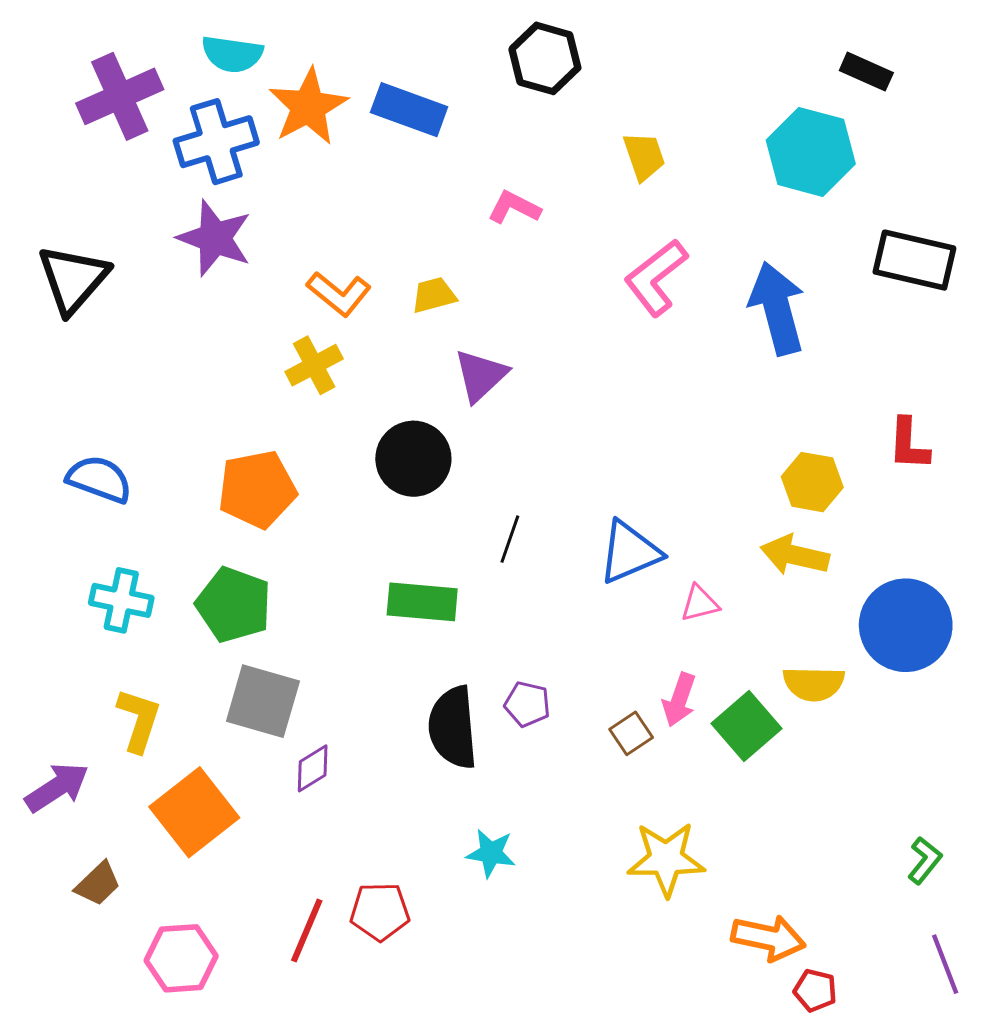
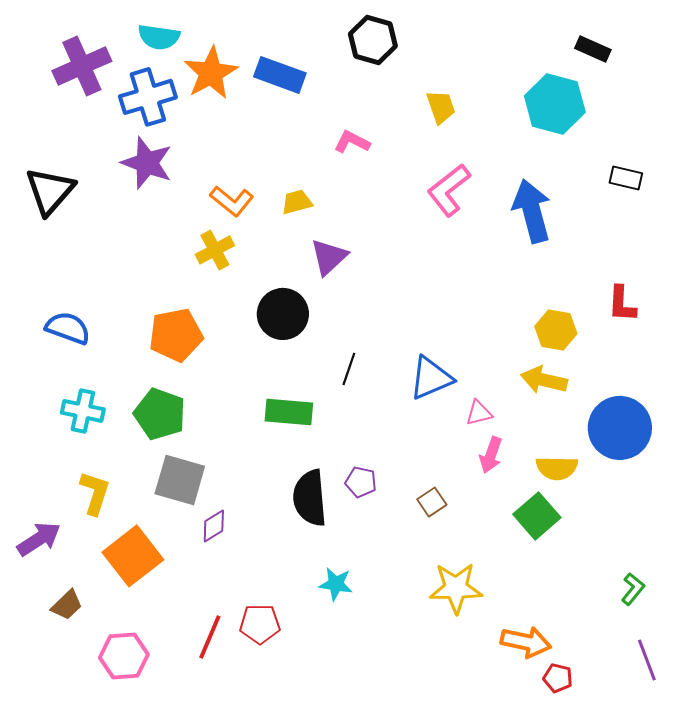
black rectangle: (914, 260) -> (626, 178), size x0.6
pink arrow: (679, 700) -> (491, 455), moved
green square: (746, 726) -> (537, 516), moved

